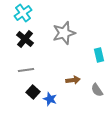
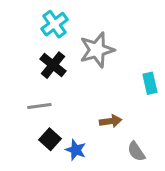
cyan cross: (23, 13) -> (54, 24), moved
black cross: (25, 39) -> (53, 65), moved
gray semicircle: (97, 90) -> (136, 151), moved

